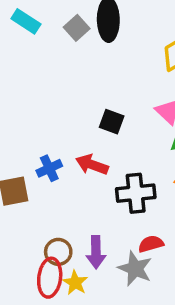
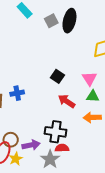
red arrow: (92, 165) -> (67, 101), moved
black cross: (136, 193) -> (56, 132), moved
purple arrow: (96, 252) -> (31, 145), turned -114

